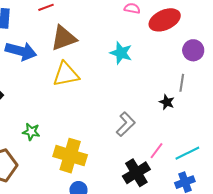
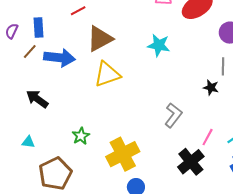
green star: (31, 132) -> (81, 136), turned -30
yellow cross: (70, 156) -> (123, 154), turned -36

